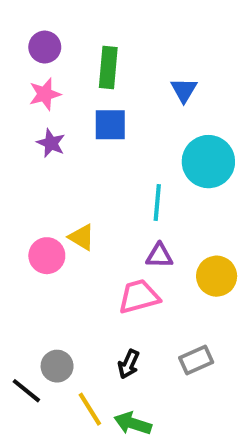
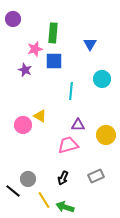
purple circle: (45, 47) -> (13, 19), moved
pink star: (45, 94) -> (35, 49), moved
cyan circle: (208, 162) -> (102, 79), size x0.7
cyan line: (157, 202) -> (71, 91), moved

